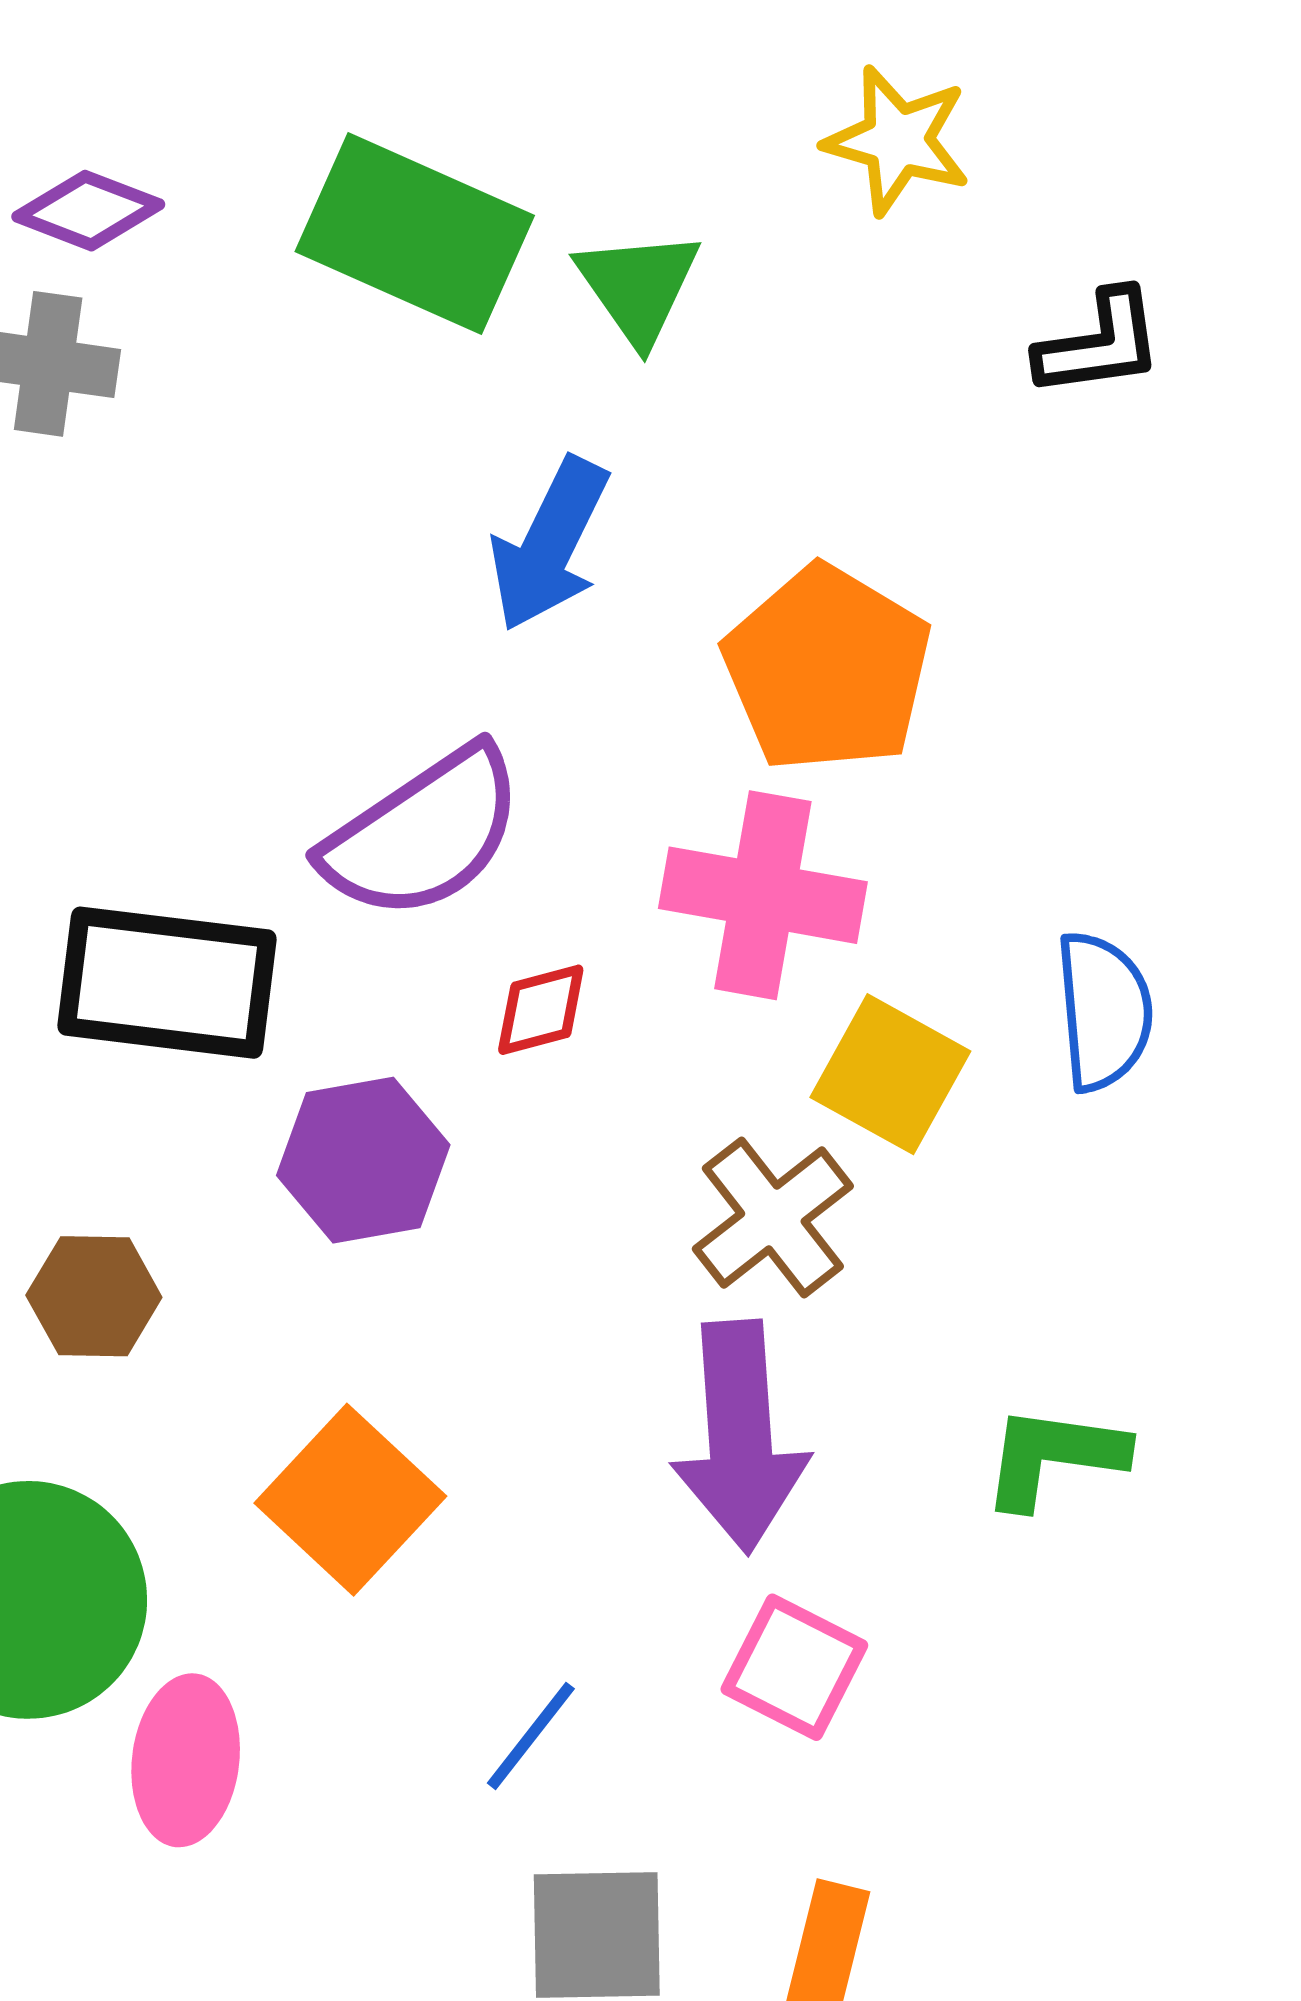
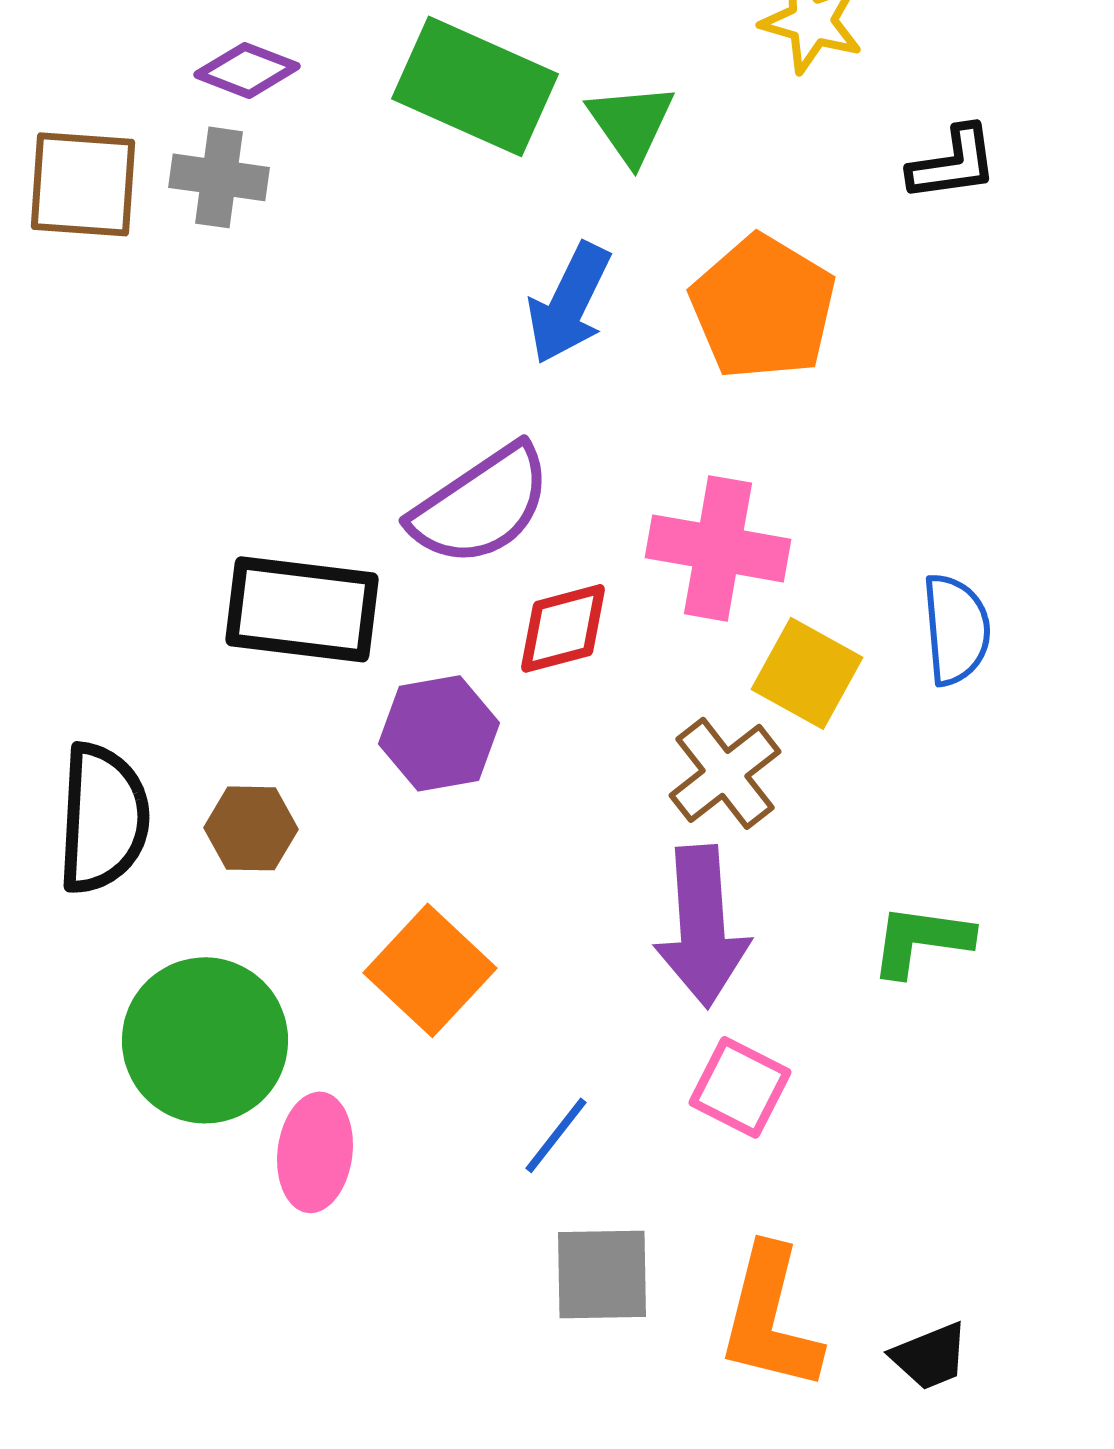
orange pentagon: (827, 669) -> (763, 307), moved
red diamond: (541, 1010) -> (563, 628), size x1.4

